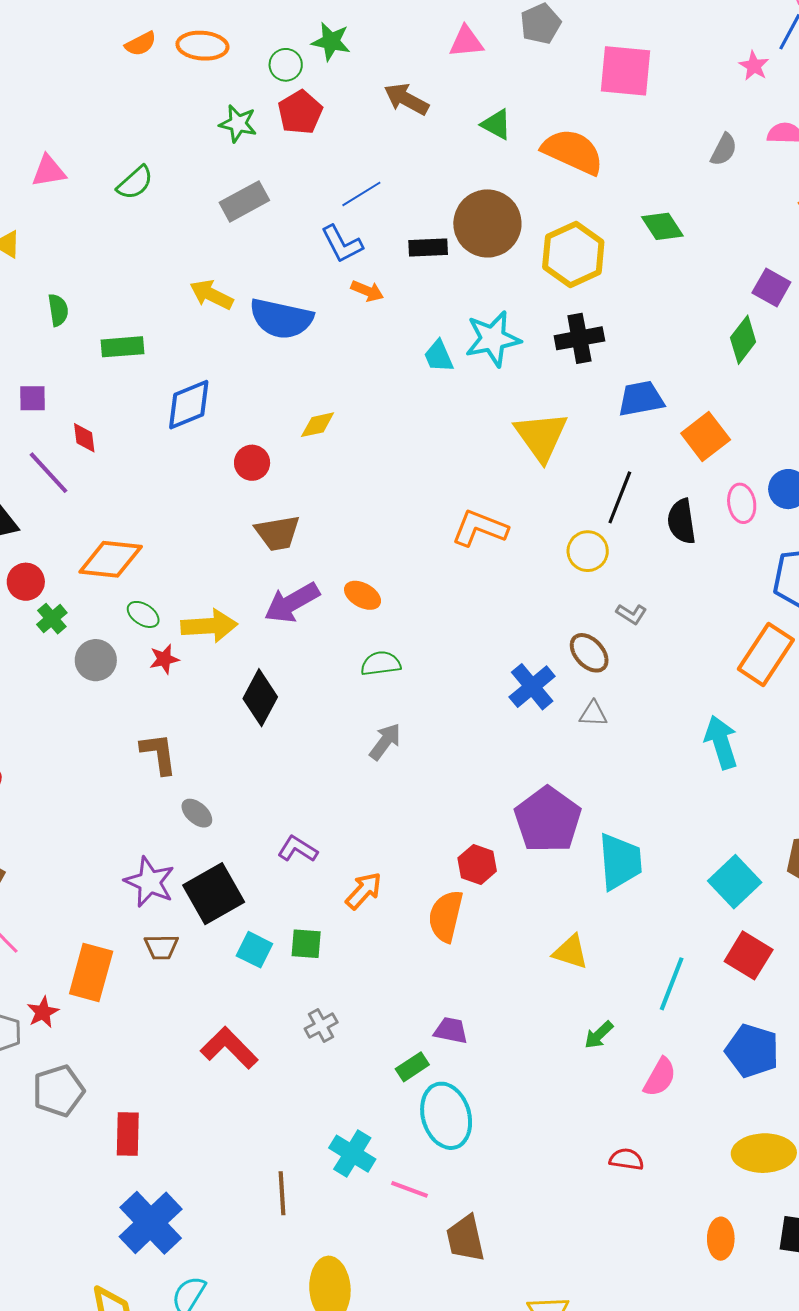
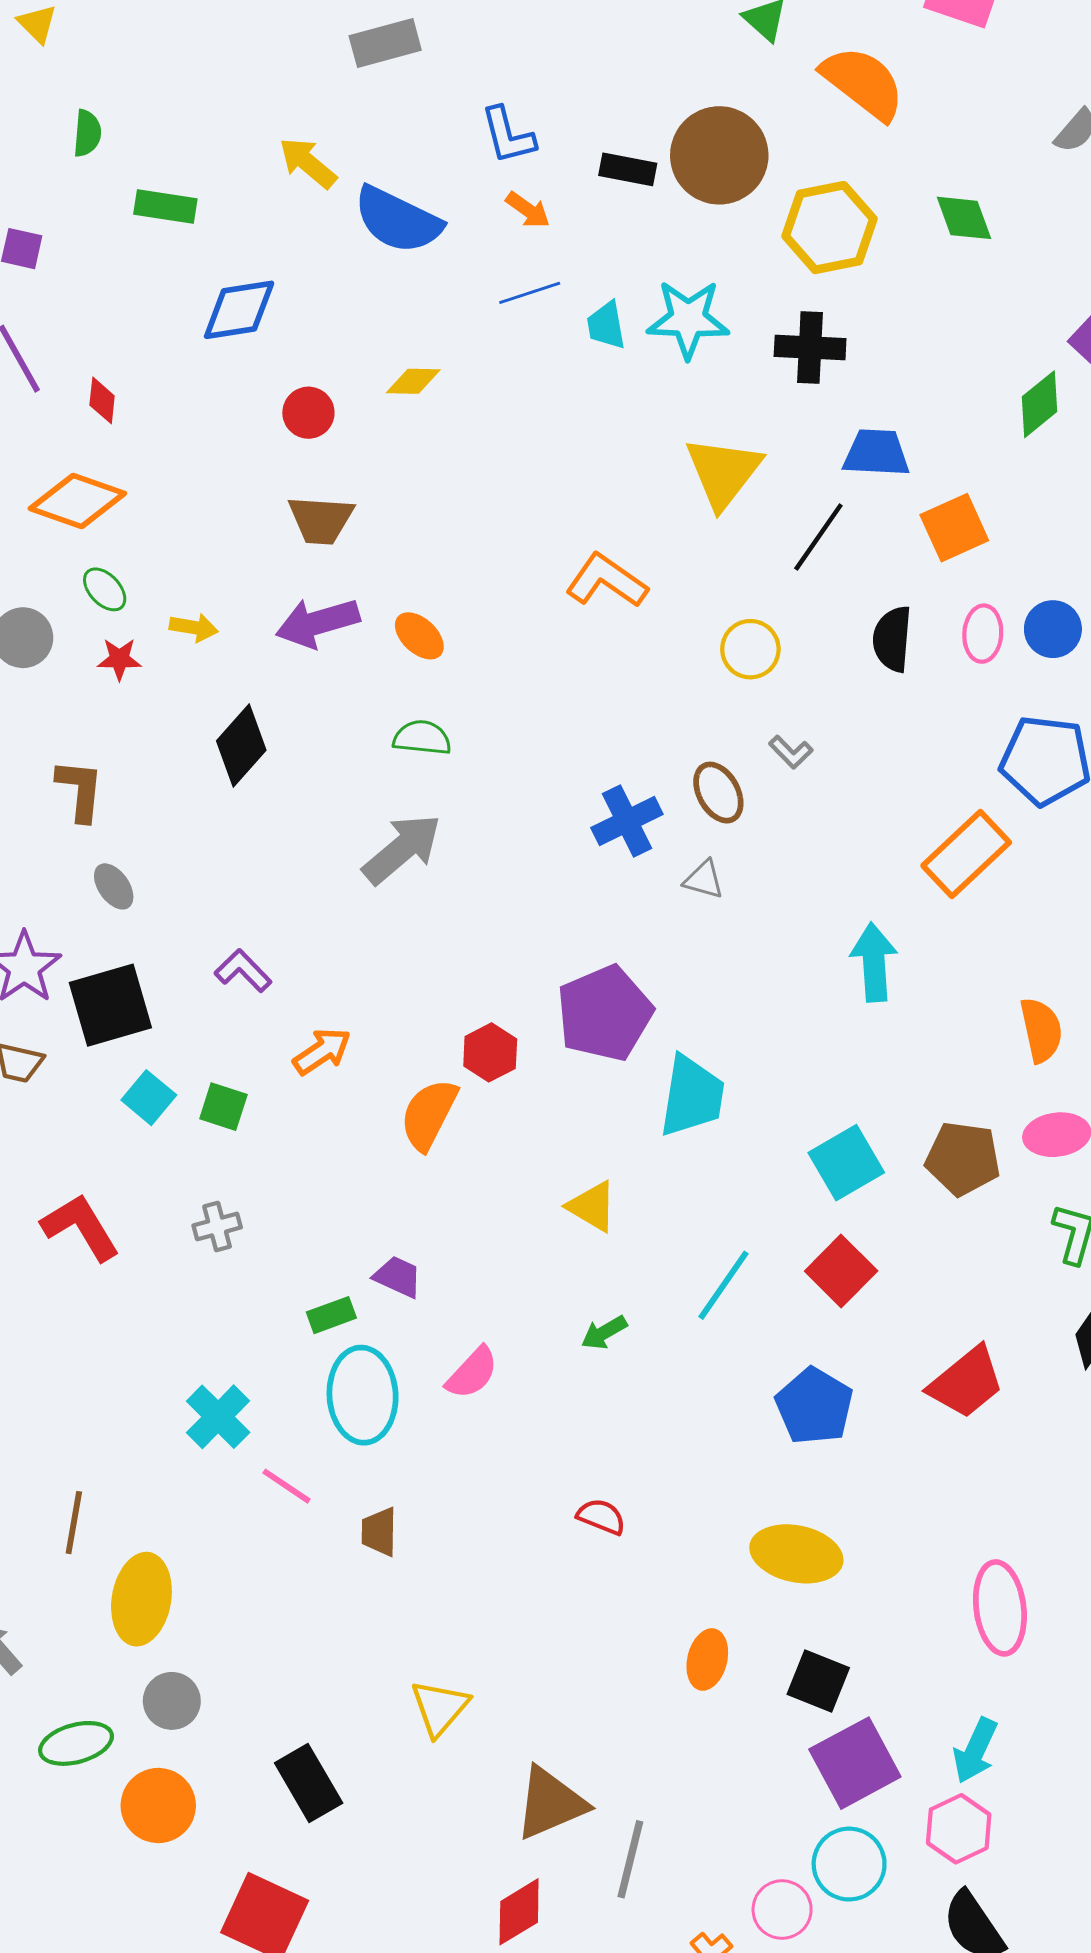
blue line: (361, 194) -> (530, 293), moved
red diamond: (84, 438) -> (102, 400), moved
black line: (620, 497) -> (818, 537), moved
yellow arrow: (209, 626) -> (194, 627), size x0.6
gray arrow: (385, 742) -> (402, 849), size x1.5
pink semicircle: (660, 1077) -> (472, 1373), moved
brown line: (282, 1193) -> (74, 1523), moved
brown trapezoid: (465, 1238) -> (379, 1532), moved, size x0.7

